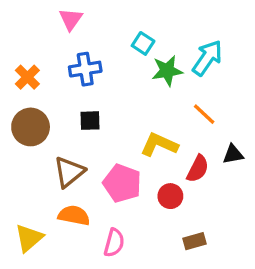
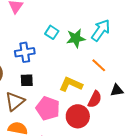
cyan square: (143, 43) -> (52, 32), moved
blue cross: (85, 69) -> (25, 52), moved
black square: (90, 121) -> (27, 80), moved
red circle: (170, 196) -> (78, 116), size x1.5

